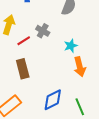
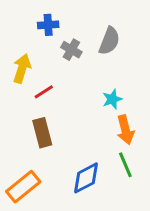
gray cross: (43, 31) -> (71, 50), moved
green line: (80, 107) -> (125, 165), moved

